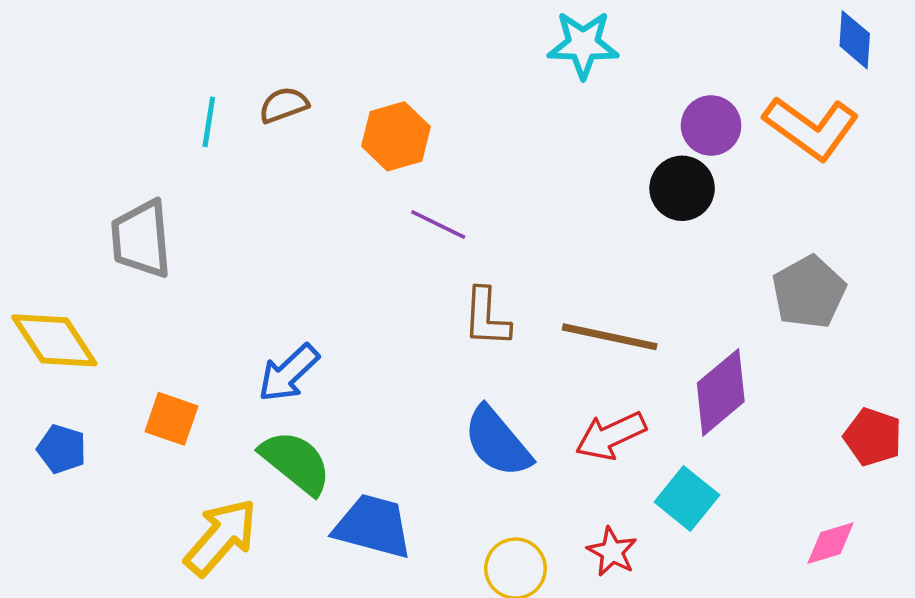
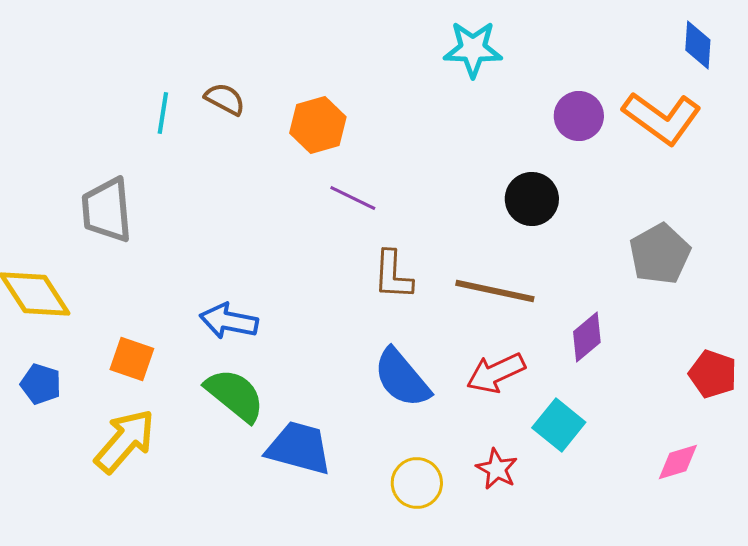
brown semicircle: (284, 105) -> (225, 99), turned 48
black circle: (682, 188) -> (532, 199), moved
blue arrow: (289, 373) -> (229, 321), turned 54
purple diamond: (721, 392) -> (587, 337), size x0.7
yellow arrow: (221, 537) -> (125, 441), moved

